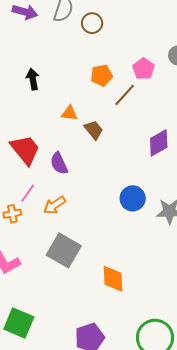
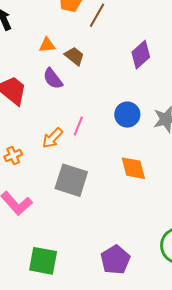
purple semicircle: (59, 163) -> (53, 79), moved
pink line: (28, 193) -> (78, 126), moved
orange diamond: (113, 279) -> (133, 168), moved

